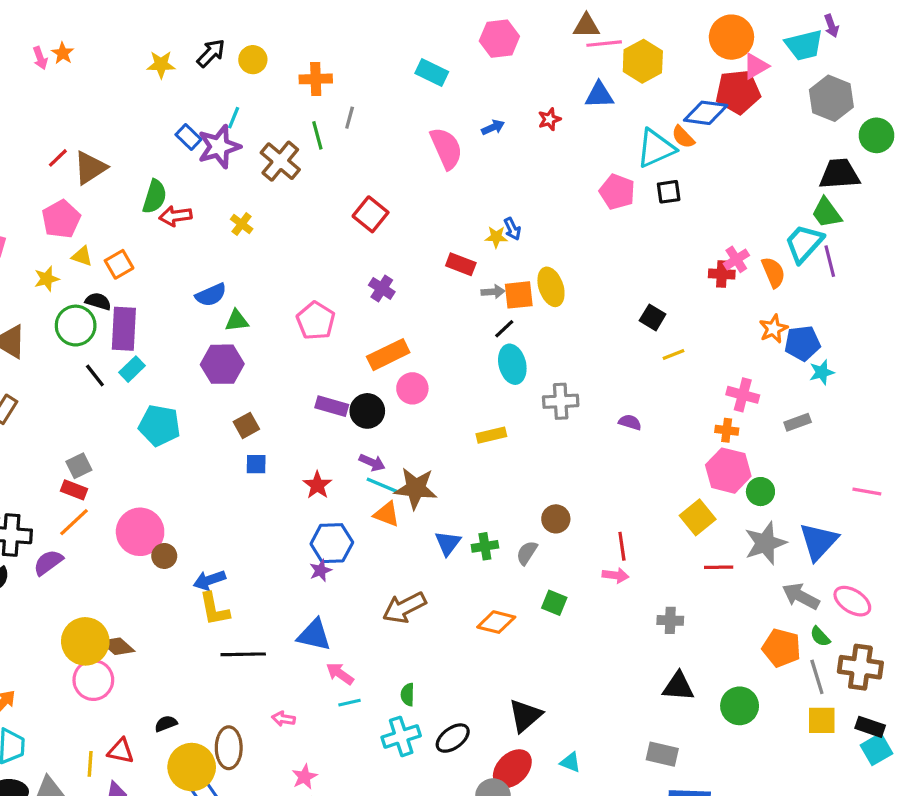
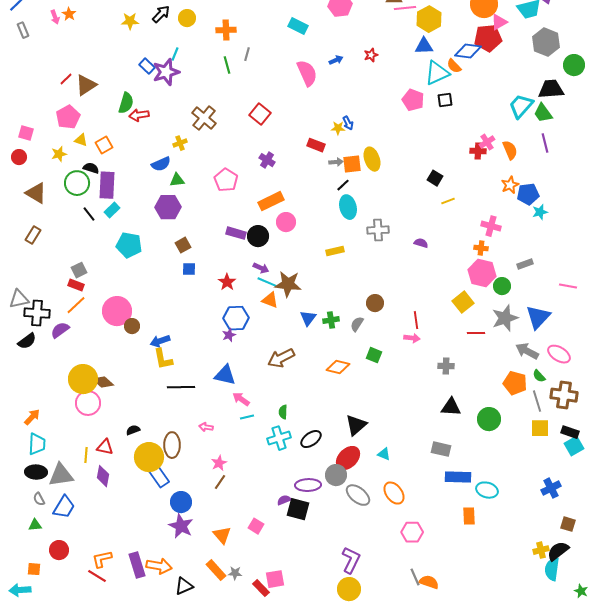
blue triangle: (599, 95) -> (424, 46), moved
brown cross: (280, 161) -> (204, 118), moved
yellow cross: (242, 224) -> (180, 143), moved, turned 32
cyan trapezoid: (804, 243) -> (521, 106), moved
gray rectangle: (798, 422) -> (525, 264), moved

